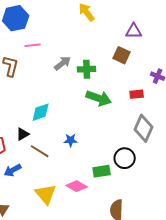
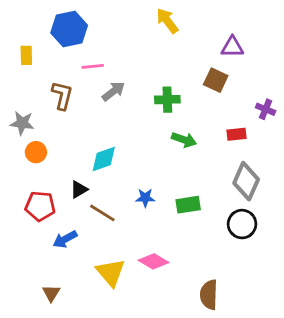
gray arrow: (63, 63) -> (113, 91), moved
green arrow: (99, 98) -> (184, 140), size x0.7
black circle: (125, 158) -> (242, 224), moved
green rectangle: (102, 171) -> (188, 205), moved

